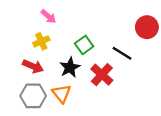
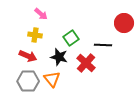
yellow cross: (41, 41) -> (35, 35), turned 32
black line: (122, 53) -> (103, 45), turned -30
black star: (70, 67) -> (59, 57), turned -30

